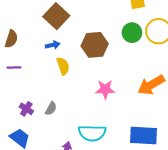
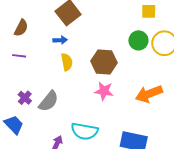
brown hexagon: (95, 45) -> (104, 62), moved
gray semicircle: (51, 109) -> (49, 101), size x1.6

